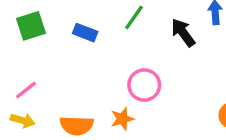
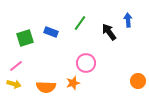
green square: (31, 26) -> (25, 38), moved

